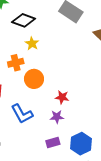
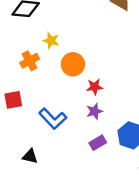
yellow star: (32, 43) -> (51, 41), moved
orange circle: (34, 79) -> (73, 64), moved

